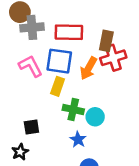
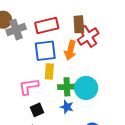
pink L-shape: (31, 66) -> (29, 87), moved, turned -55
cyan circle: (95, 117) -> (86, 88), size x1.5
blue star: (78, 139) -> (67, 107), moved

